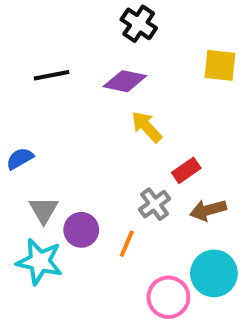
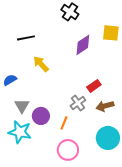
purple diamond: (125, 81) -> (83, 45), moved, turned -45
yellow arrow: (147, 127) -> (41, 64), moved
pink circle: (168, 297) -> (68, 150), moved

